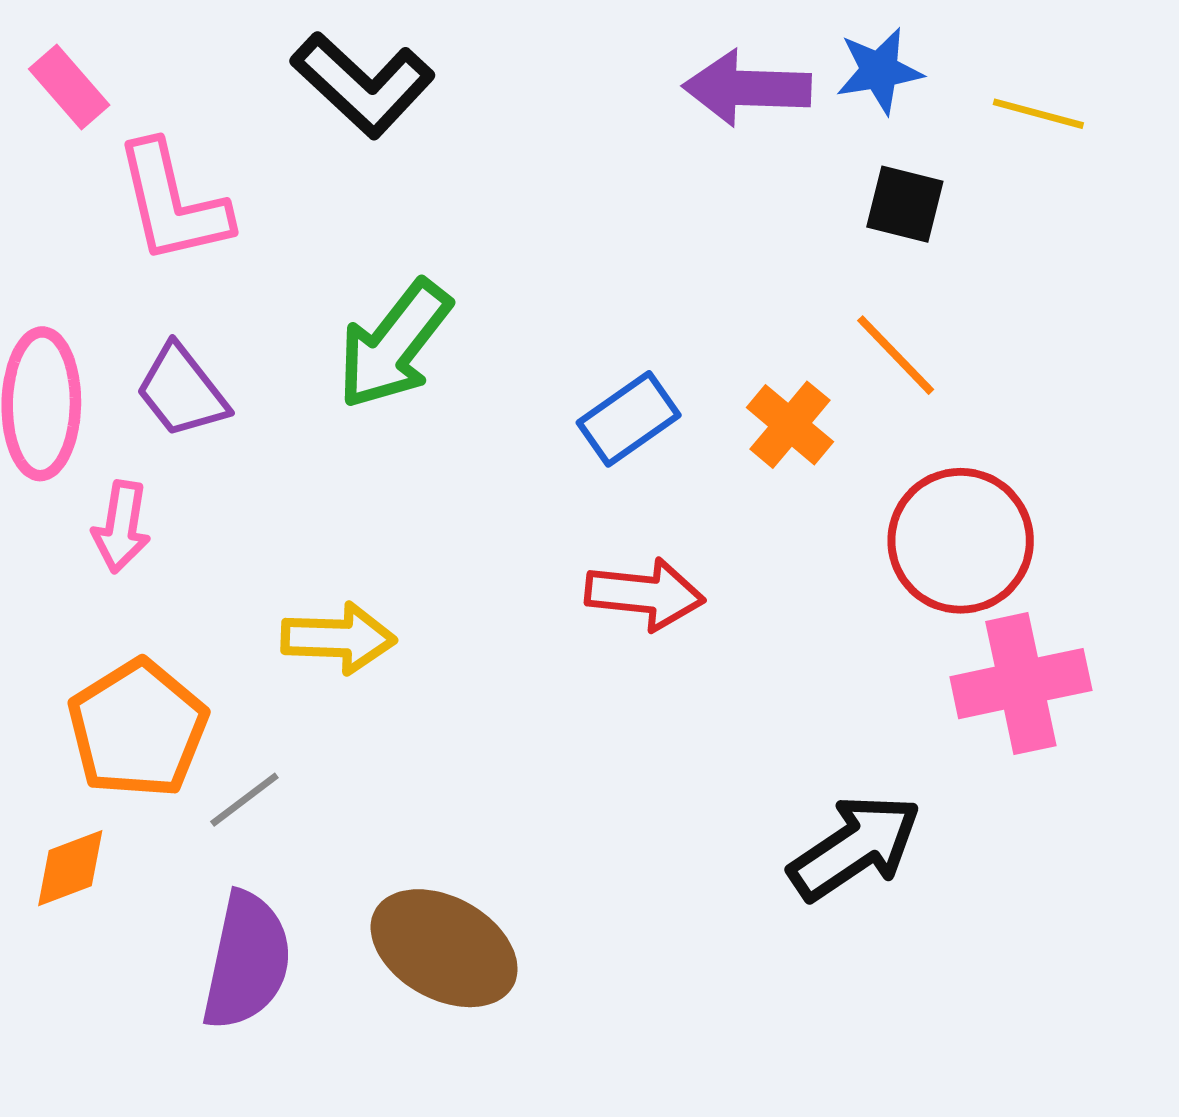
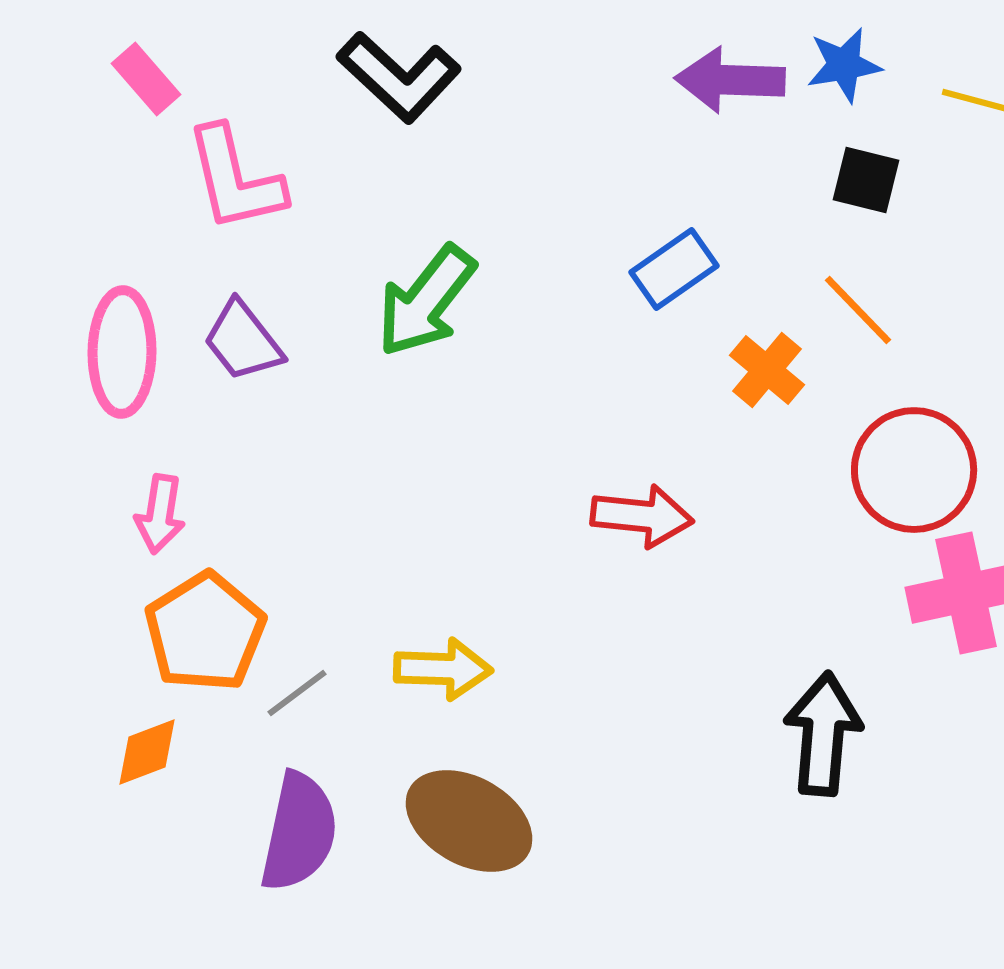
blue rectangle: (629, 419) -> (674, 269), moved
pink arrow: (121, 527) -> (160, 514), moved
yellow arrow: (338, 638) -> (443, 669), moved
black arrow: (855, 847) -> (823, 734), turned -51

